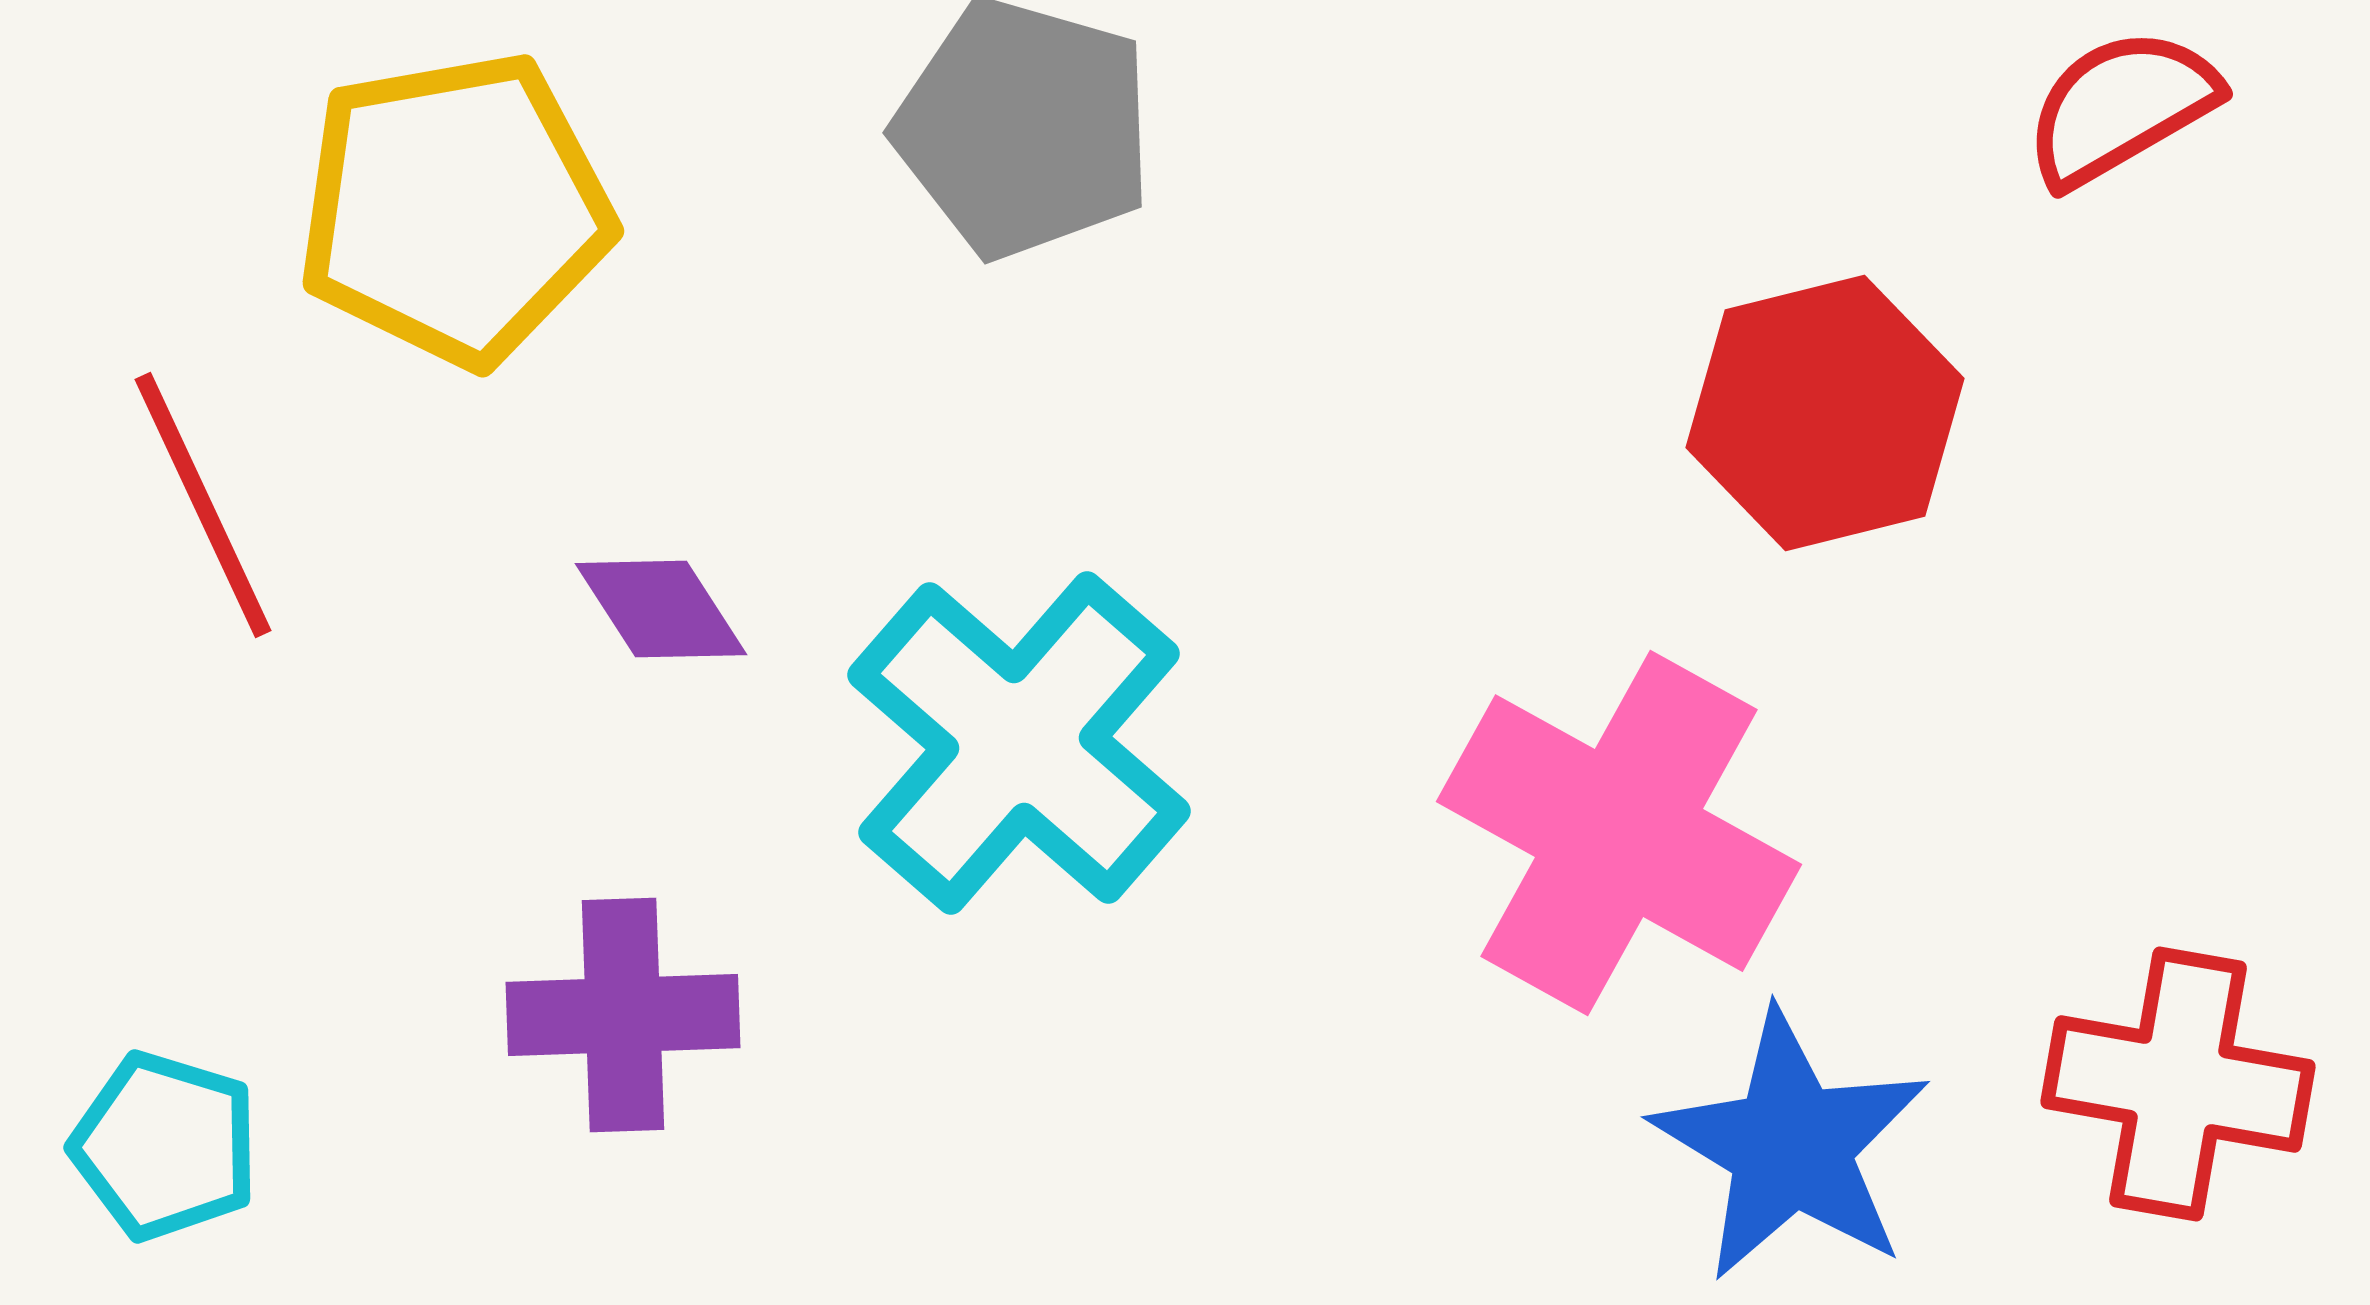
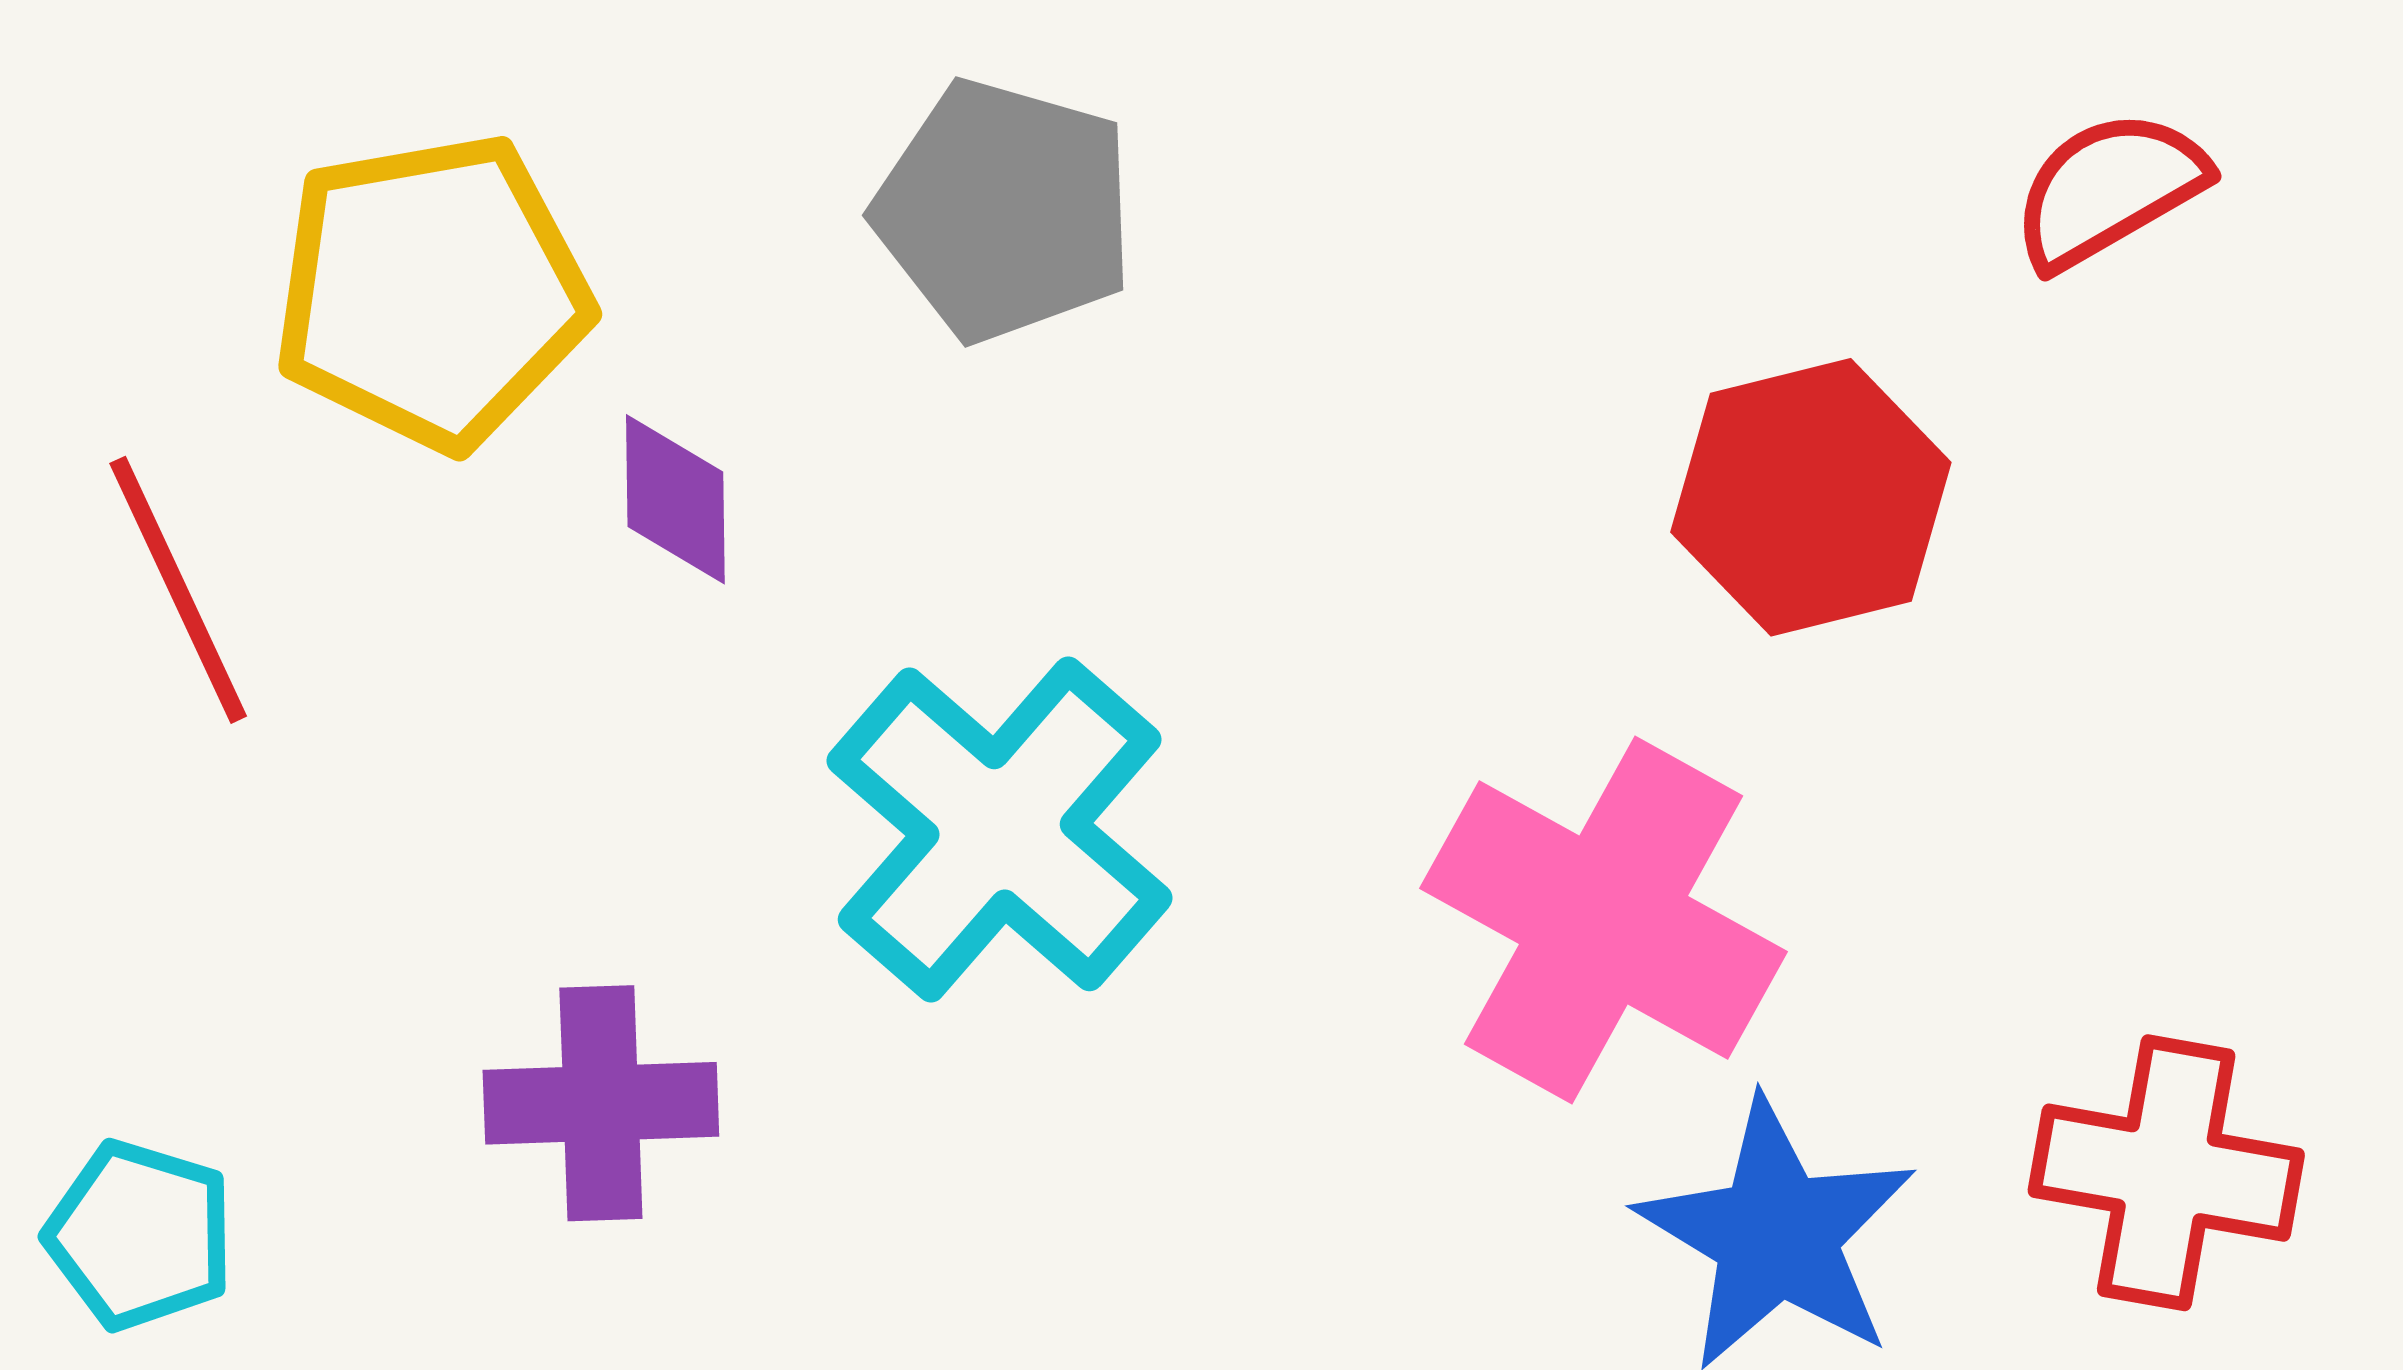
purple diamond: (661, 609) -> (675, 499), moved, turned 32

